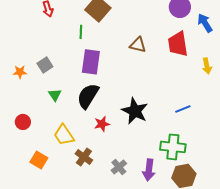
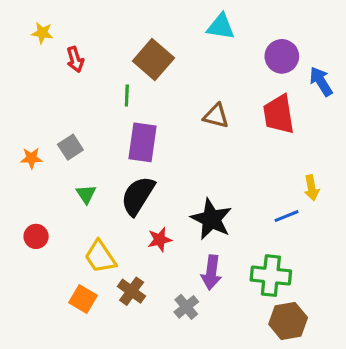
yellow arrow: (207, 66) -> (312, 188), moved
orange square: (39, 160) -> (83, 299), moved
purple arrow: (149, 170) -> (211, 272), moved

